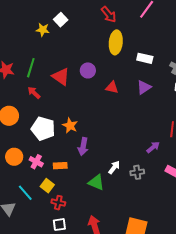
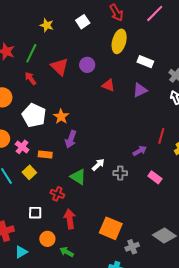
white square: (61, 20) -> (83, 22), moved
yellow star: (43, 30) -> (47, 25), moved
red cross: (58, 203) -> (57, 194), moved

